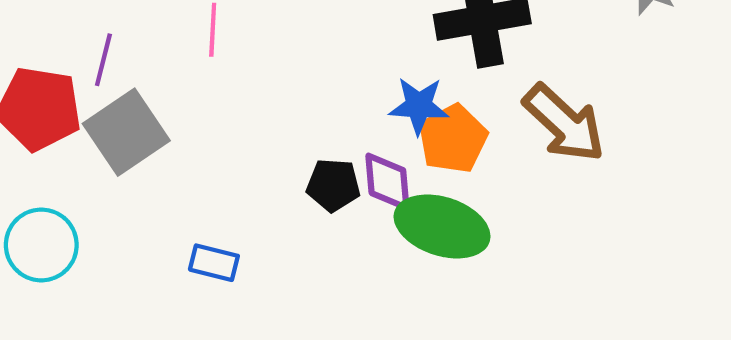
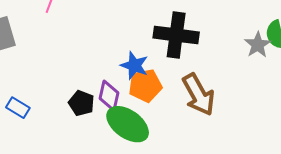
black pentagon: (333, 185) -> (81, 103), moved

